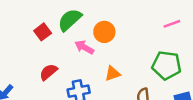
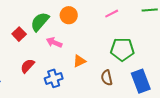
pink line: (172, 24) -> (112, 14), moved
orange circle: (104, 32) -> (69, 15), moved

